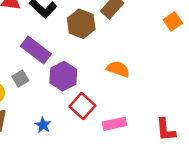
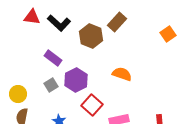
purple rectangle: (36, 50) -> (53, 58), size x0.7
gray square: (20, 79) -> (51, 85), moved

